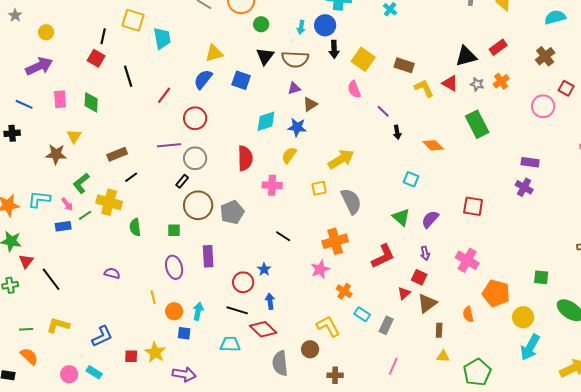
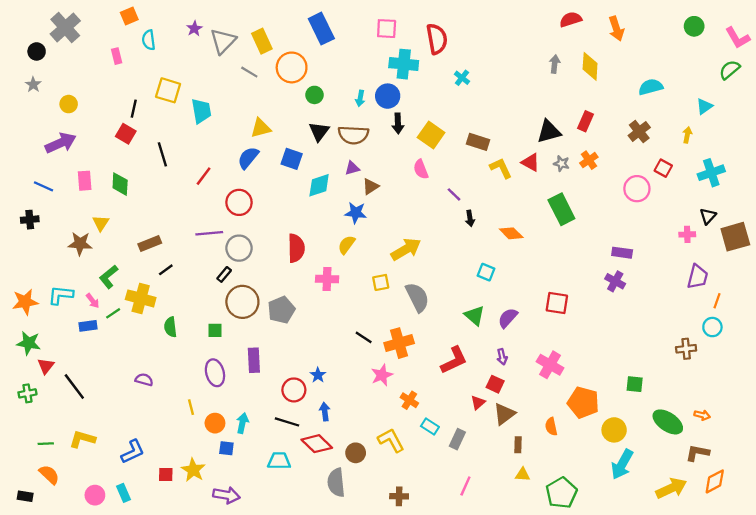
red rectangle: (498, 47) -> (585, 121), turned -30
cyan diamond: (266, 121) -> (319, 185), moved
black line: (283, 236) -> (364, 337), moved
brown circle: (310, 349) -> (356, 453), moved
cyan rectangle: (94, 372) -> (124, 493), turned 35

